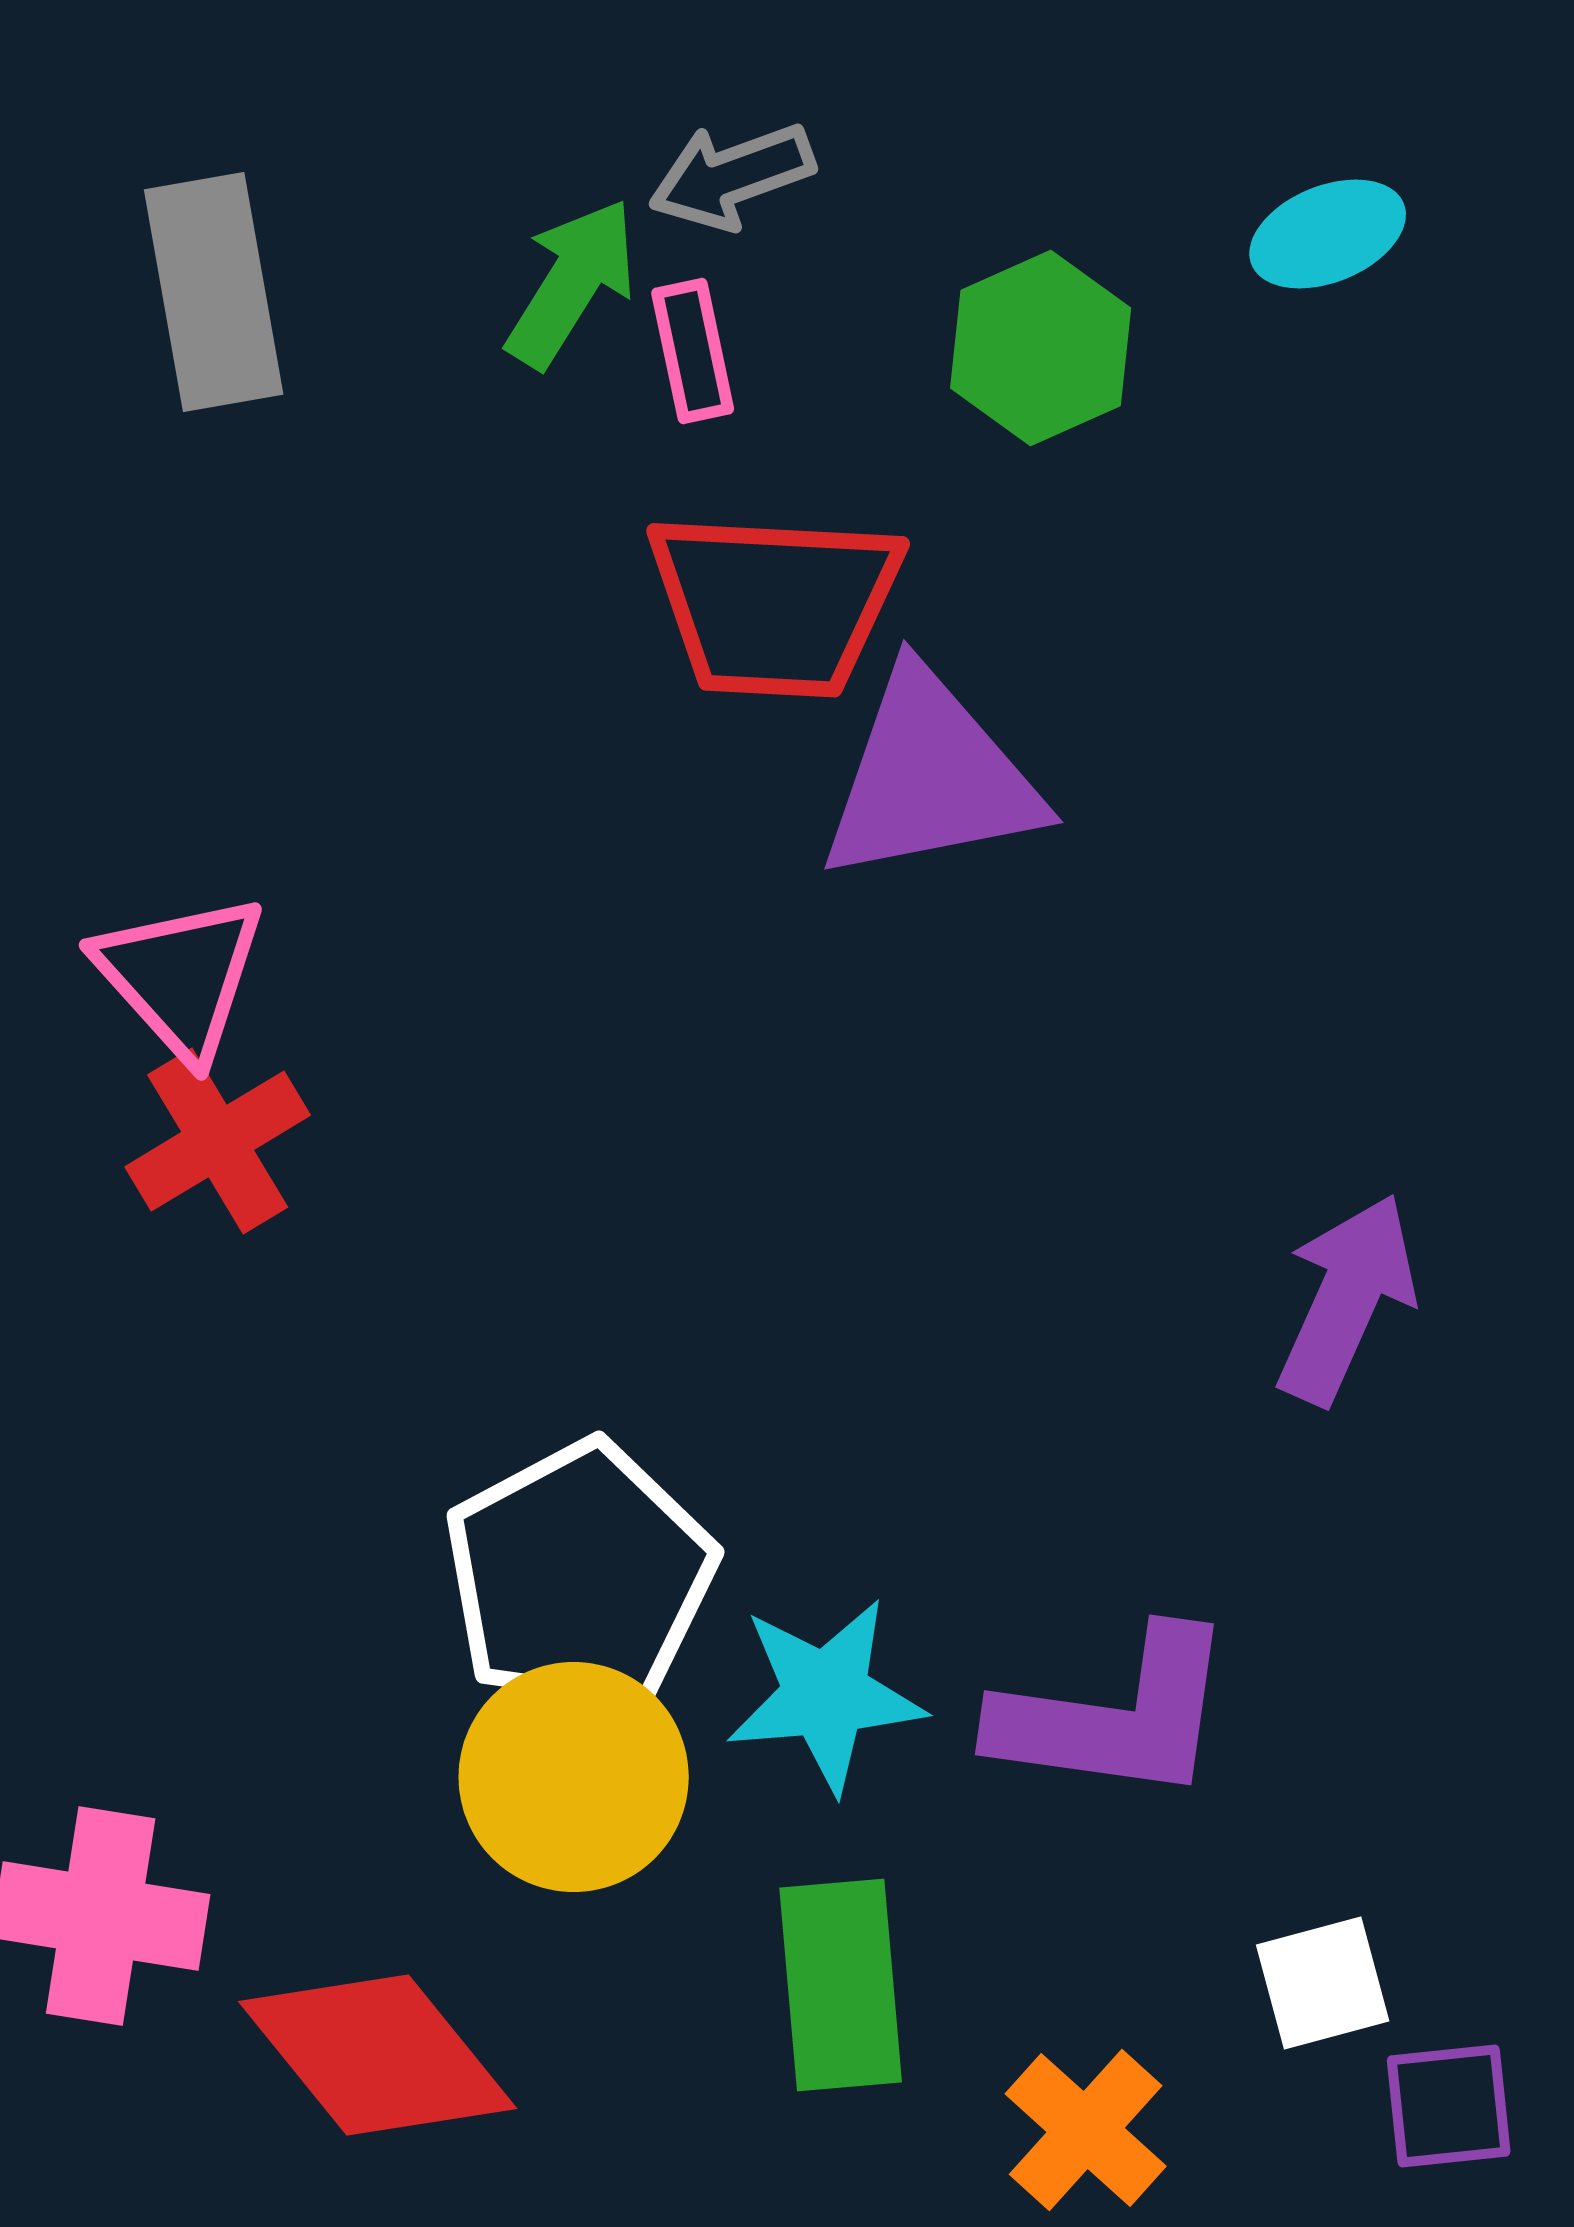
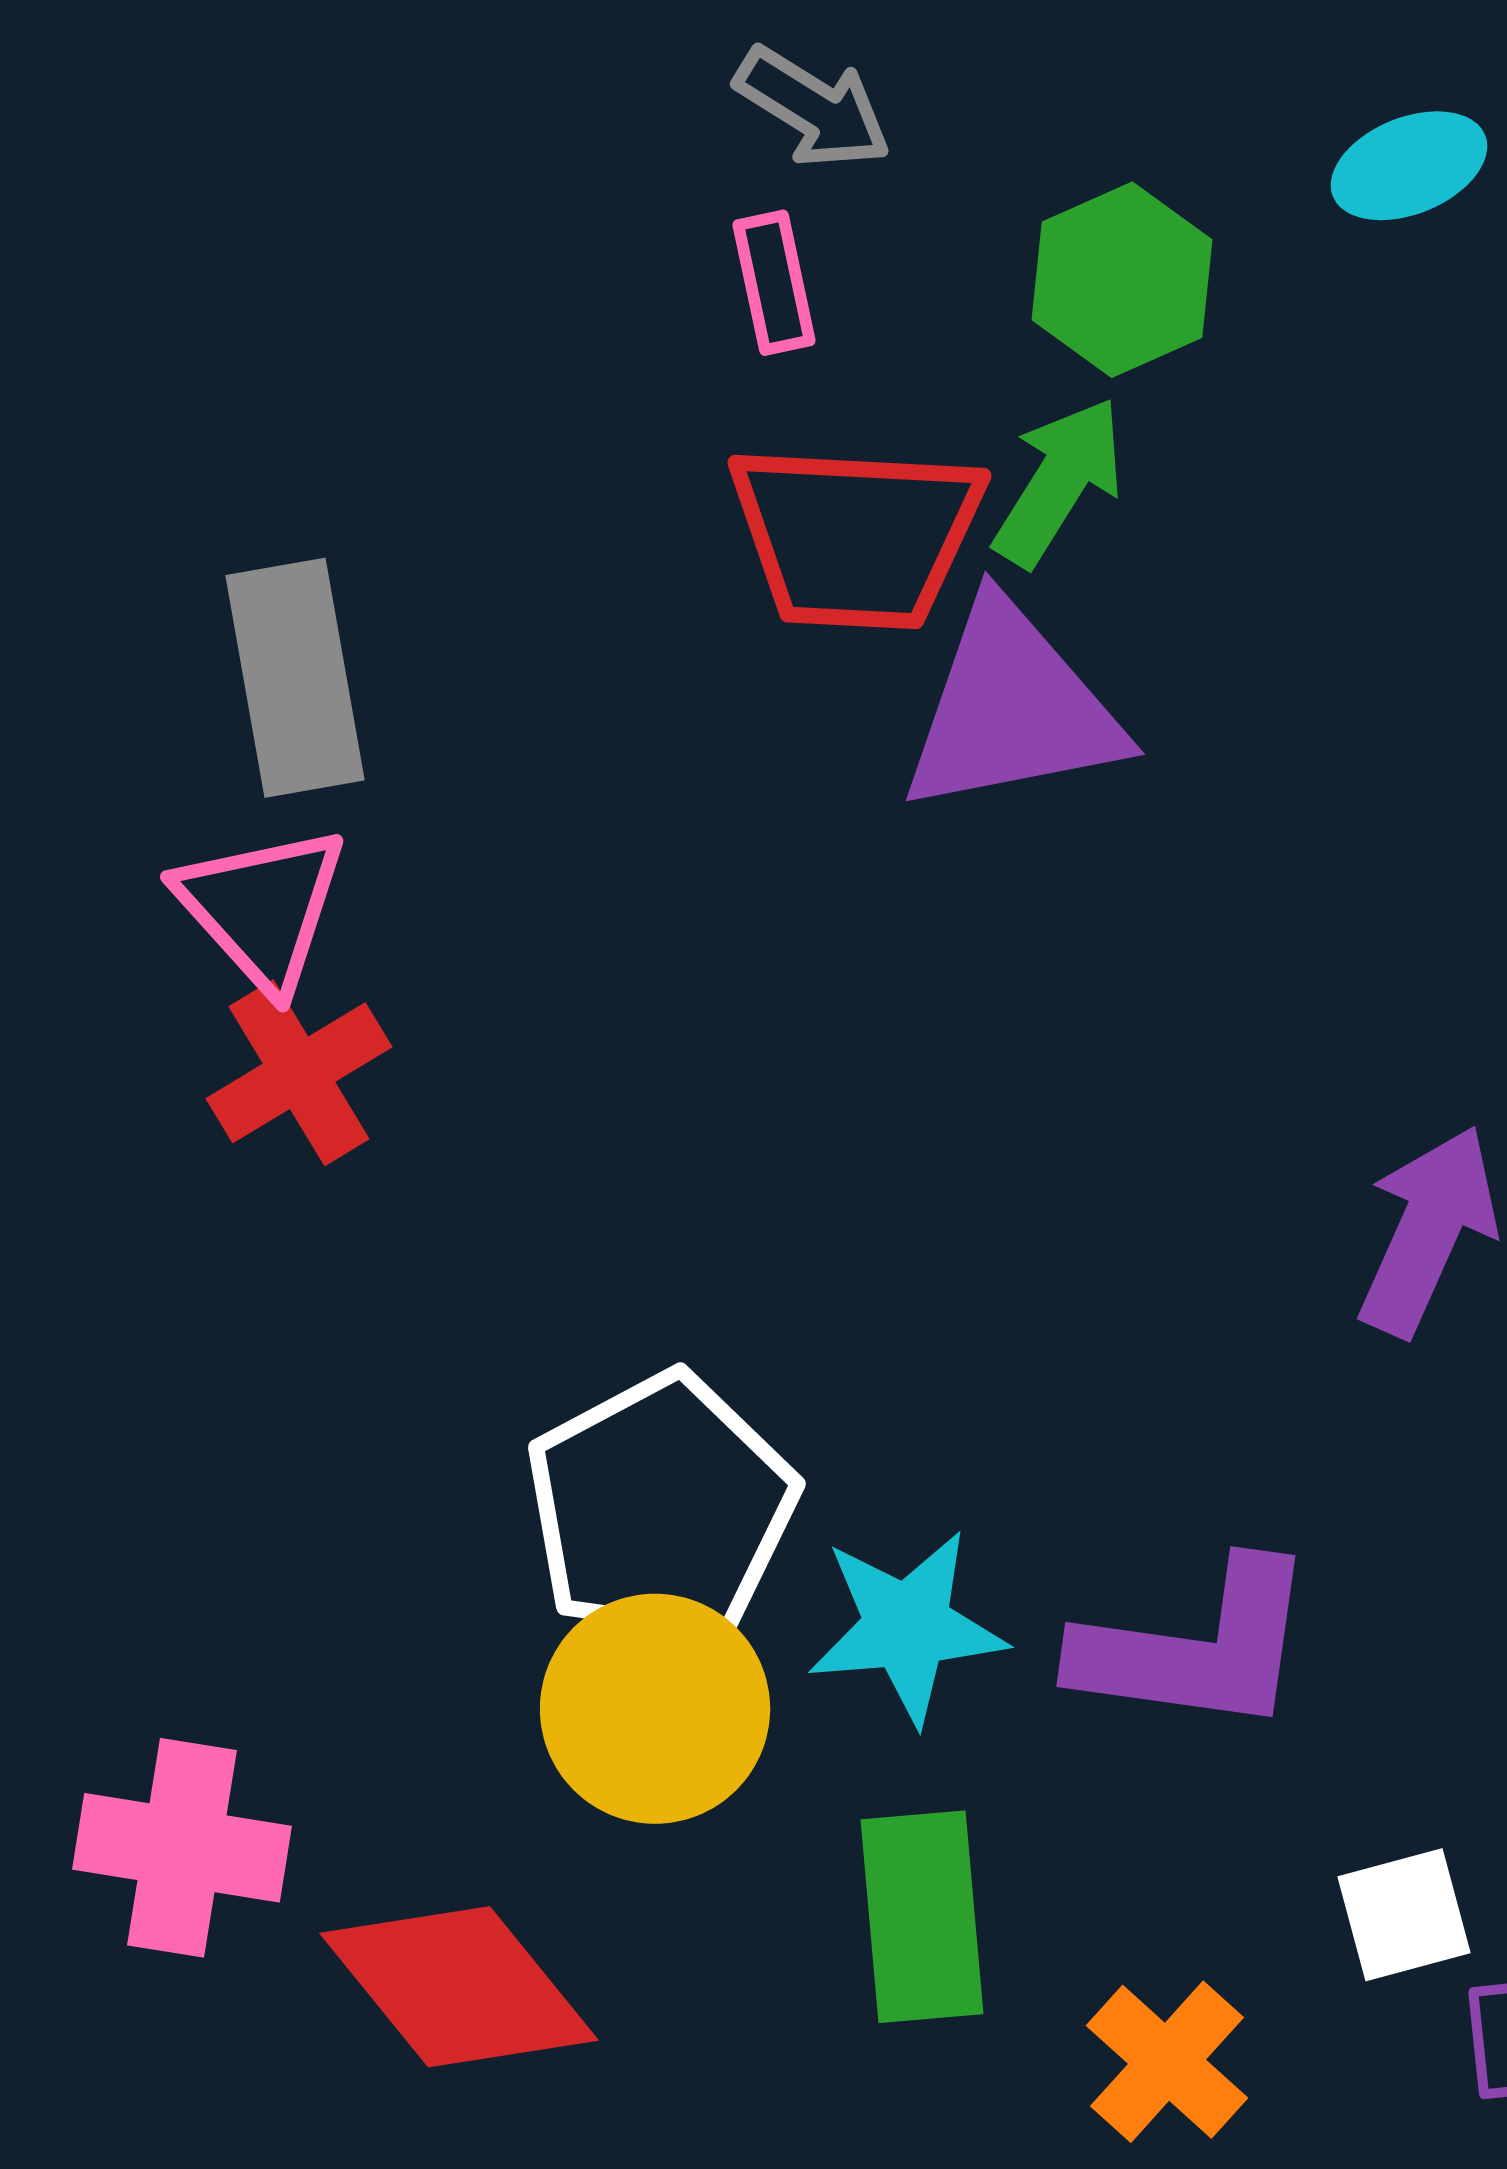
gray arrow: (732, 176) -> (813, 108), turned -128
green arrow: (572, 283) -> (1059, 482), moved
gray rectangle: (214, 292) -> (295, 678), moved

